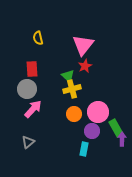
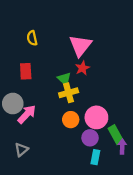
gray circle: (27, 89) -> (13, 103), moved
cyan rectangle: (84, 149) -> (95, 157), moved

